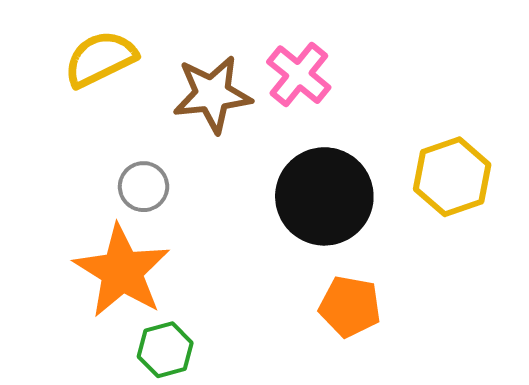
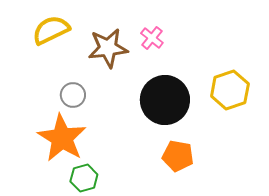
pink cross: (299, 75) -> (152, 38), size x0.7

